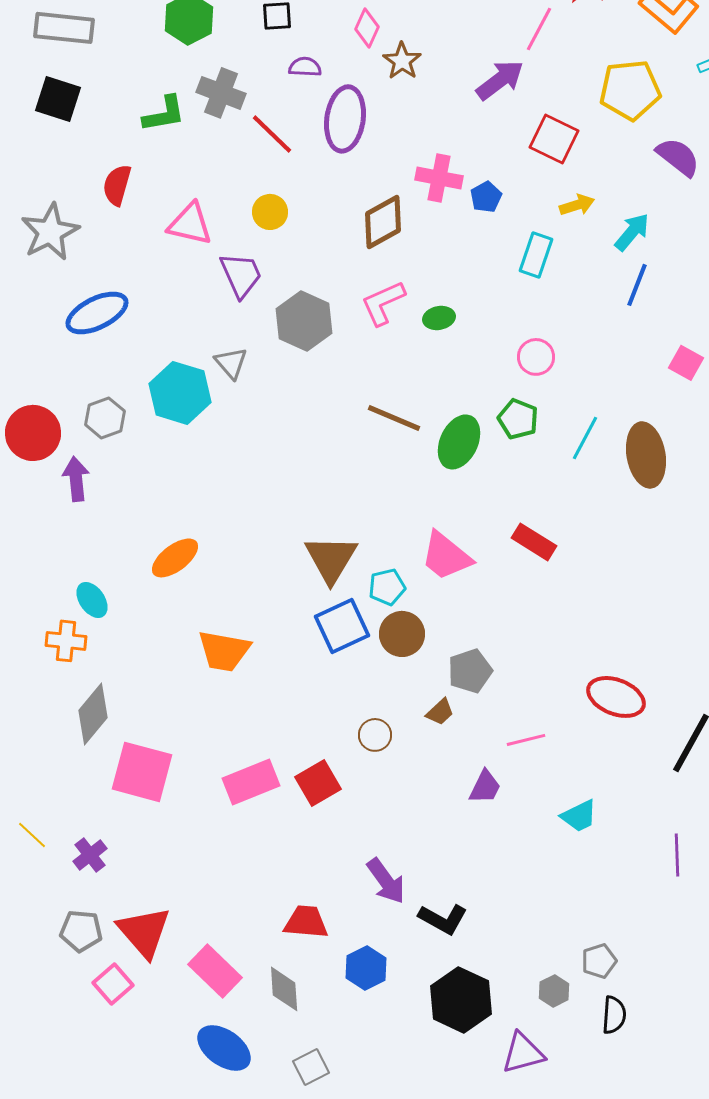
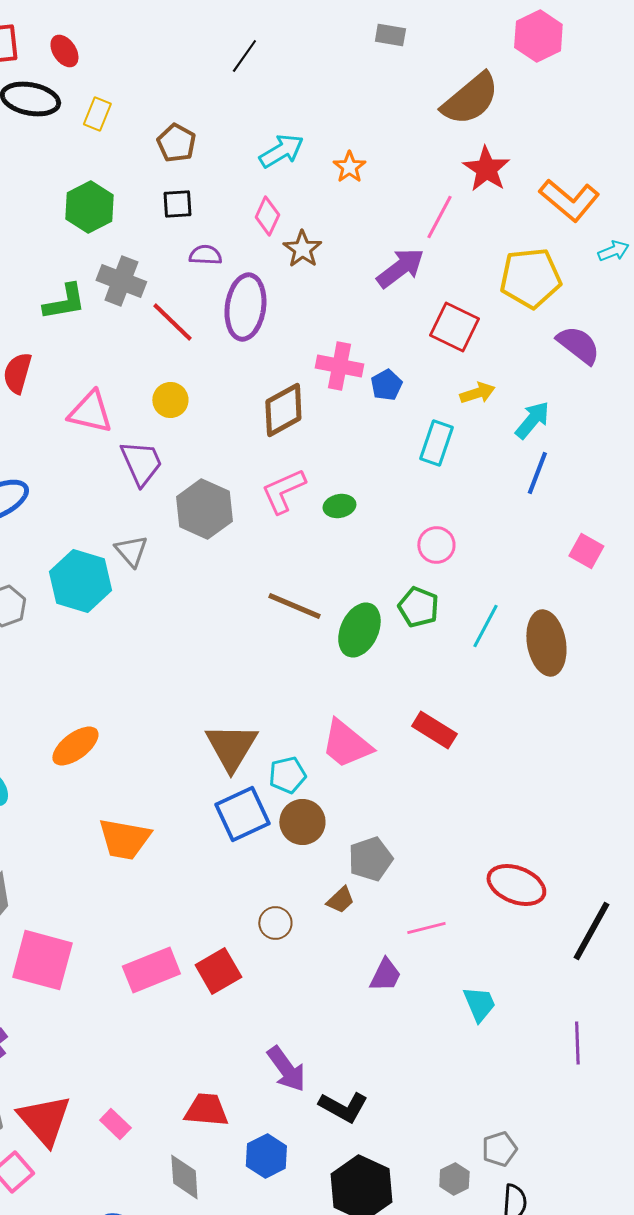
cyan trapezoid: (579, 816) -> (479, 1004), turned -87
pink rectangle: (215, 971) -> (115, 1124), moved, size x0.6

